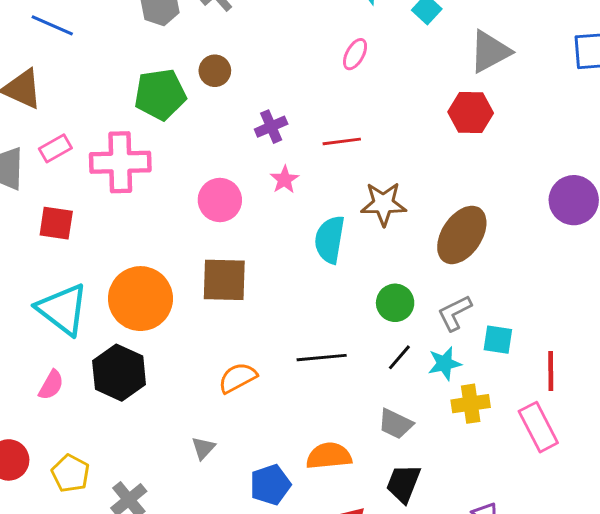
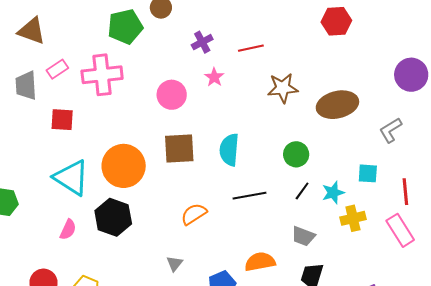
brown ellipse: (462, 235) -> (337, 105), turned 48
cyan semicircle: (330, 239) -> (229, 150), moved
gray L-shape: (455, 313) -> (390, 130), moved

